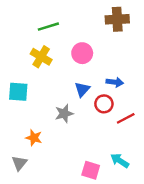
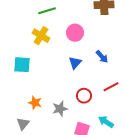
blue arrow: (115, 82) -> (102, 57), turned 40
red circle: (104, 104) -> (84, 96), moved
gray star: (64, 114) -> (60, 109), moved

